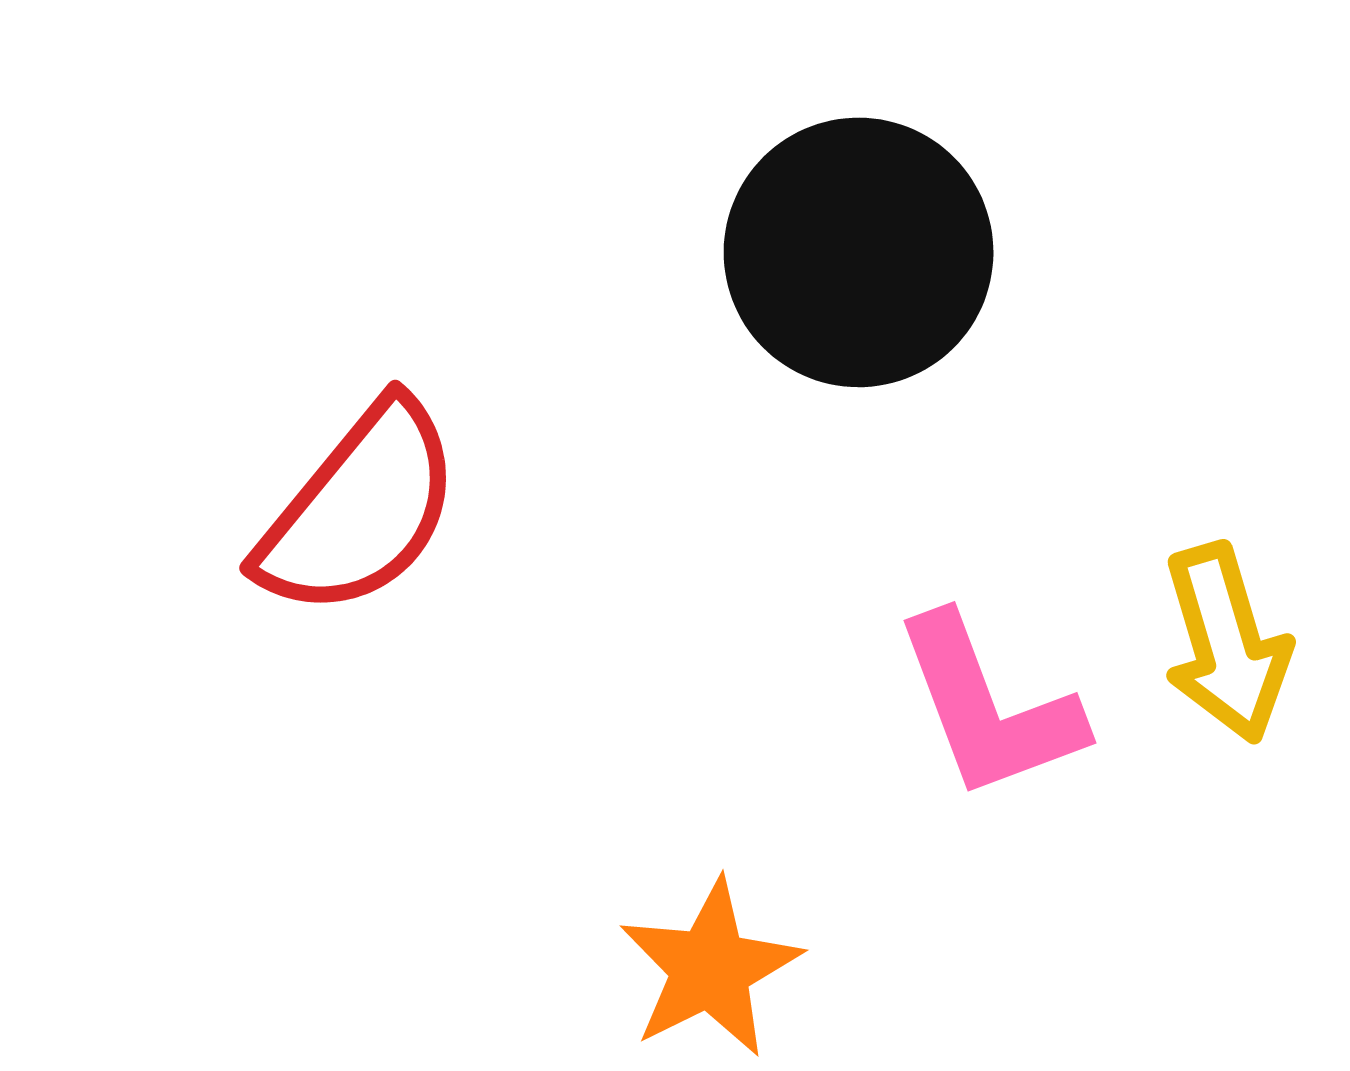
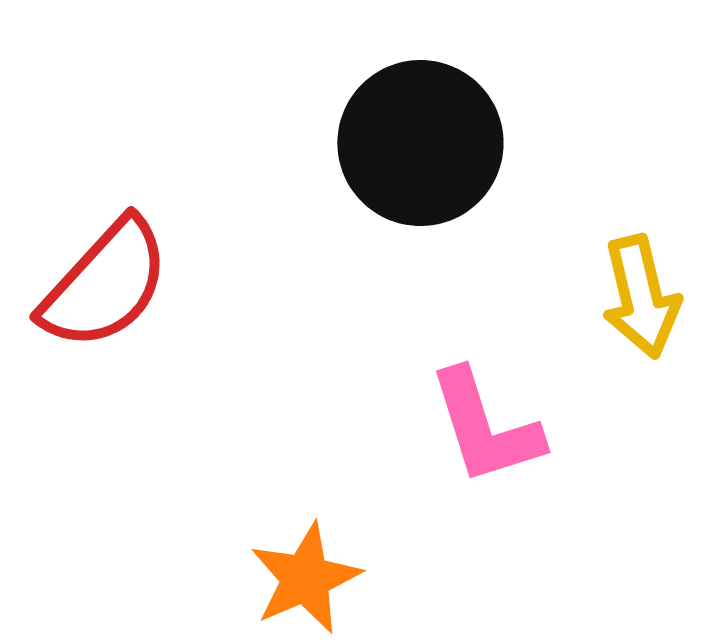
yellow arrow: (1226, 643) -> (641, 297), moved

